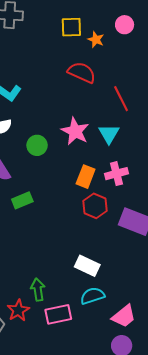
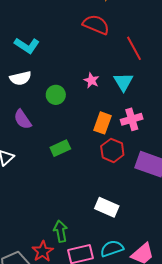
pink star: (75, 131) -> (91, 80), size x0.6
green rectangle: (22, 200) -> (60, 148), moved
cyan semicircle: (92, 296) -> (112, 249), moved

